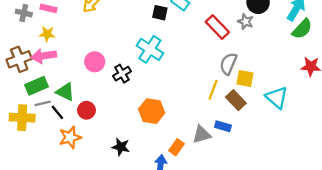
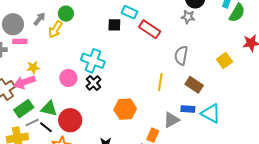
red rectangle: (217, 27) -> (150, 29), moved
yellow star: (47, 34) -> (33, 68), moved
cyan cross: (150, 49) -> (93, 61), moved
yellow square: (245, 78) -> (225, 61), moved, turned -35
yellow line: (213, 90) -> (160, 82), moved
cyan triangle: (277, 97) -> (211, 113), moved
red circle: (86, 110) -> (70, 120), size x1.5

